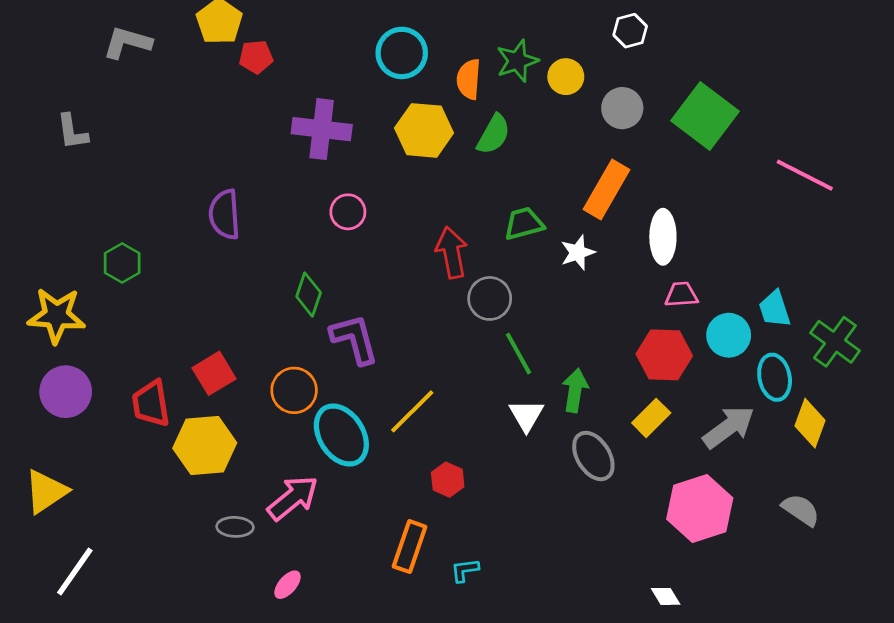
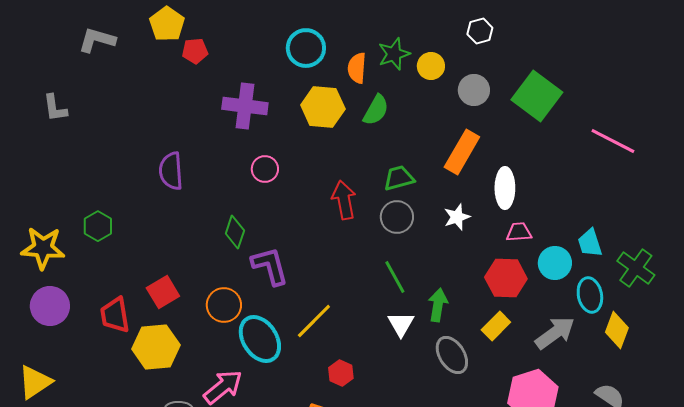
white star: (578, 253) -> (457, 217), moved
green hexagon: (122, 263) -> (98, 226), moved
gray circle: (490, 298) -> (397, 217), moved

